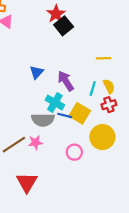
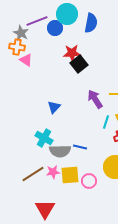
red star: (56, 14) -> (72, 53), turned 30
purple arrow: (66, 81) -> (95, 99), moved
cyan cross: (55, 102) -> (44, 138), moved
yellow square: (80, 113) -> (70, 175), moved, turned -36

